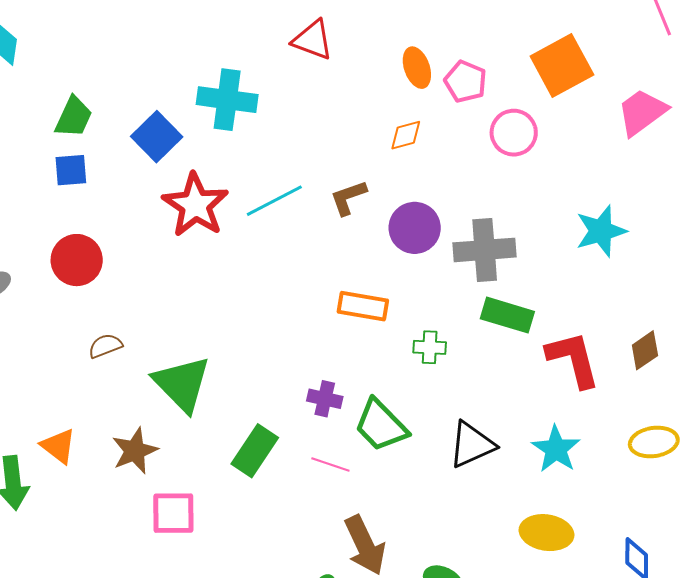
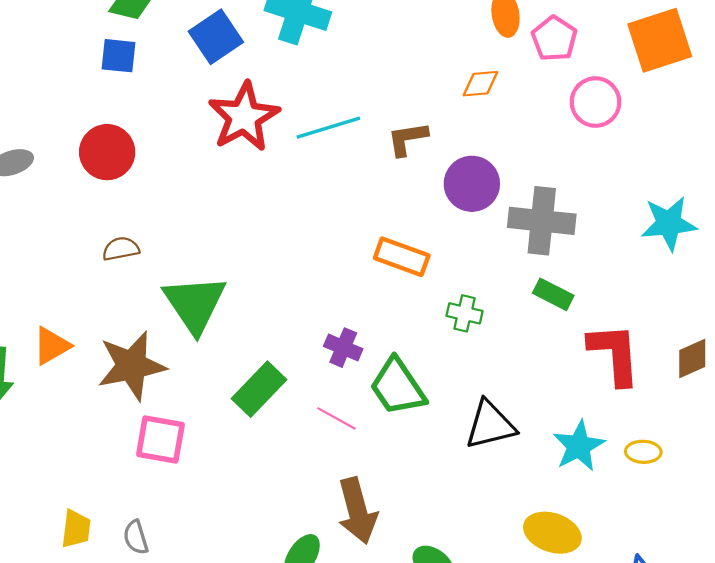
green rectangle: (507, 315) -> (553, 294), size x0.7
yellow ellipse: (654, 442) -> (643, 452), moved, size x0.7
orange triangle: (58, 446) -> (52, 346), turned 42
brown star: (135, 451) -> (132, 366), size x1.4

